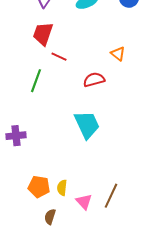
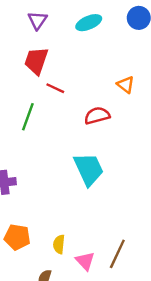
orange pentagon: (39, 187) -> (17, 237), moved

